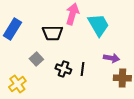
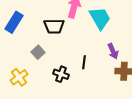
purple arrow: (111, 58) -> (113, 51), turned 56
black cross: (63, 69) -> (61, 74), moved

